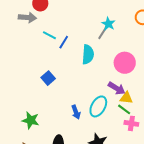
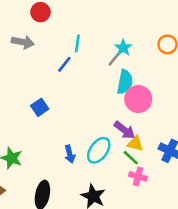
gray arrow: (27, 18) -> (23, 42), moved
cyan line: (49, 35) -> (77, 43), moved, turned 64
cyan semicircle: (88, 54) -> (125, 82), moved

